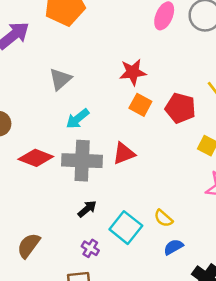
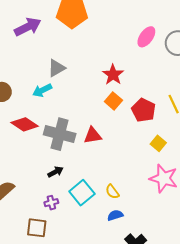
red star: (133, 72) -> (113, 75), turned 30
cyan arrow: (78, 119) -> (42, 90), moved
purple cross: (90, 248) -> (51, 203), turned 32

